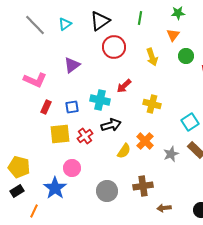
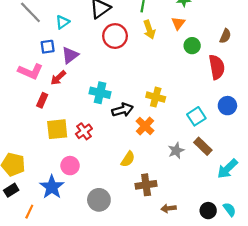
cyan triangle: (65, 24) -> (63, 22), moved
yellow arrow: (152, 57) -> (149, 30), moved
red arrow: (124, 86) -> (58, 78), moved
blue square: (72, 107) -> (48, 47), moved
black arrow: (111, 125) -> (123, 110), moved
orange cross: (145, 141) -> (145, 126), moved
yellow semicircle: (124, 151) -> (128, 159), moved
gray circle: (107, 191) -> (99, 200), moved

